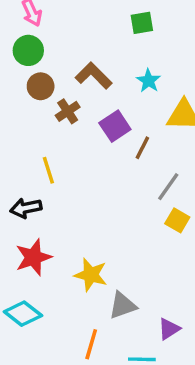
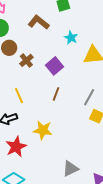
brown L-shape: (94, 76) -> (39, 22), moved
brown line: (142, 148) -> (56, 94), moved
yellow star: (91, 275) -> (43, 130), moved

